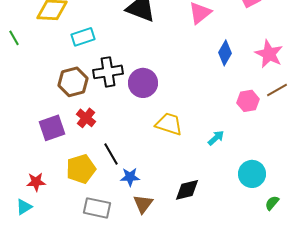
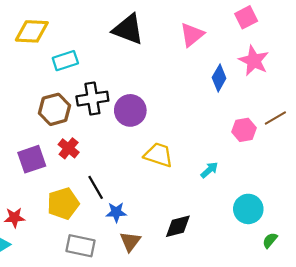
pink star: (269, 54) -> (254, 61), moved

